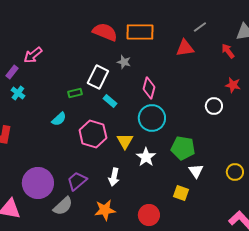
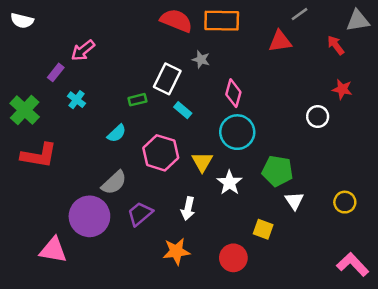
cyan cross: (18, 93) -> (76, 100), moved
yellow square: (181, 193) -> (263, 229), moved
gray semicircle: (63, 206) -> (114, 183), moved

